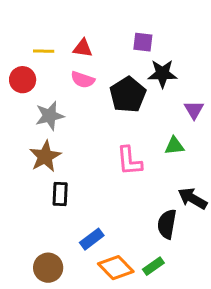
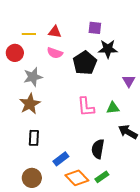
purple triangle: (194, 110) -> (129, 81), moved
green triangle: (174, 146) -> (113, 108), moved
black rectangle: (60, 194) -> (34, 138), moved
black semicircle: (167, 224) -> (98, 149), moved

